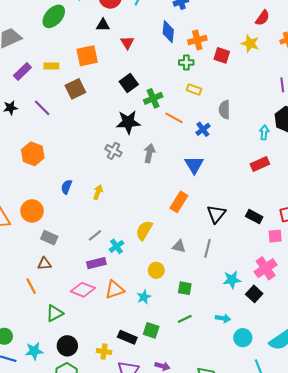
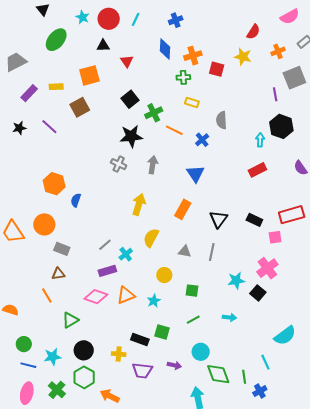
orange hexagon: (33, 154) -> (54, 184), moved
yellow arrow: (98, 192) -> (139, 204), moved, size x1.5
cyan circle: (243, 338) -> (201, 352), moved

